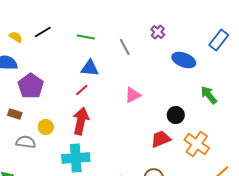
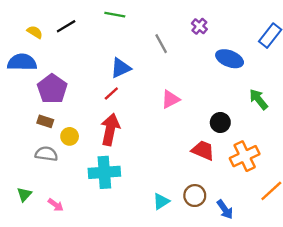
green line: (86, 37) -> (115, 15), moved
blue triangle: (90, 68) -> (121, 68), turned -30
brown rectangle: (15, 114) -> (45, 121), moved
red trapezoid: (161, 139) -> (203, 150), turned 45
orange cross: (197, 144) -> (245, 156), turned 30

